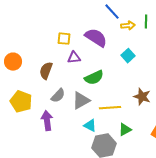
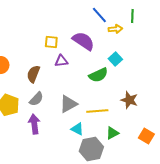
green line: (146, 22) -> (132, 16), moved
green semicircle: (94, 78) -> (98, 75), moved
gray semicircle: (58, 96) -> (36, 99), moved

